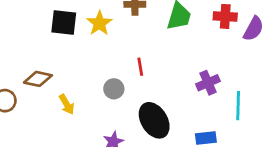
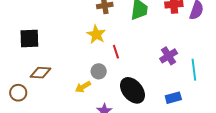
black square: (64, 22) -> (29, 38), moved
yellow star: (99, 23) -> (96, 34), moved
yellow arrow: (67, 104) -> (83, 87), moved, turned 98

